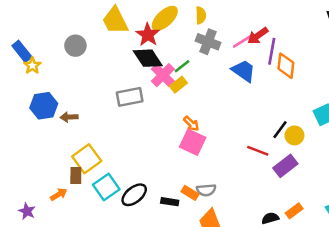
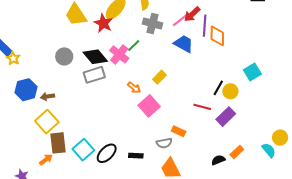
gray circle: (75, 46) -> (64, 56), moved
black diamond: (148, 58) -> (95, 57), moved
yellow rectangle: (178, 85) -> (160, 77), moved
orange arrow: (191, 124) -> (134, 88), moved
pink square: (193, 142) -> (149, 106), turned 30
yellow square: (87, 159) -> (47, 122), moved
brown rectangle: (76, 176) -> (58, 143), size x1.5
orange rectangle: (190, 193) -> (179, 131), moved

